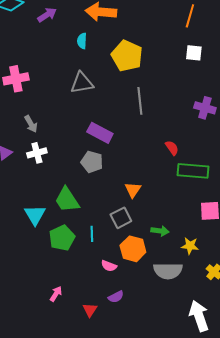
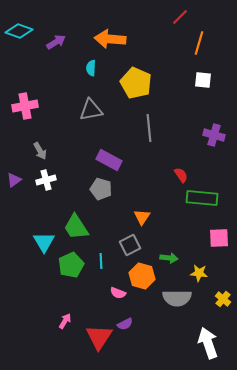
red triangle: (90, 310) -> (99, 337), size x1.8

